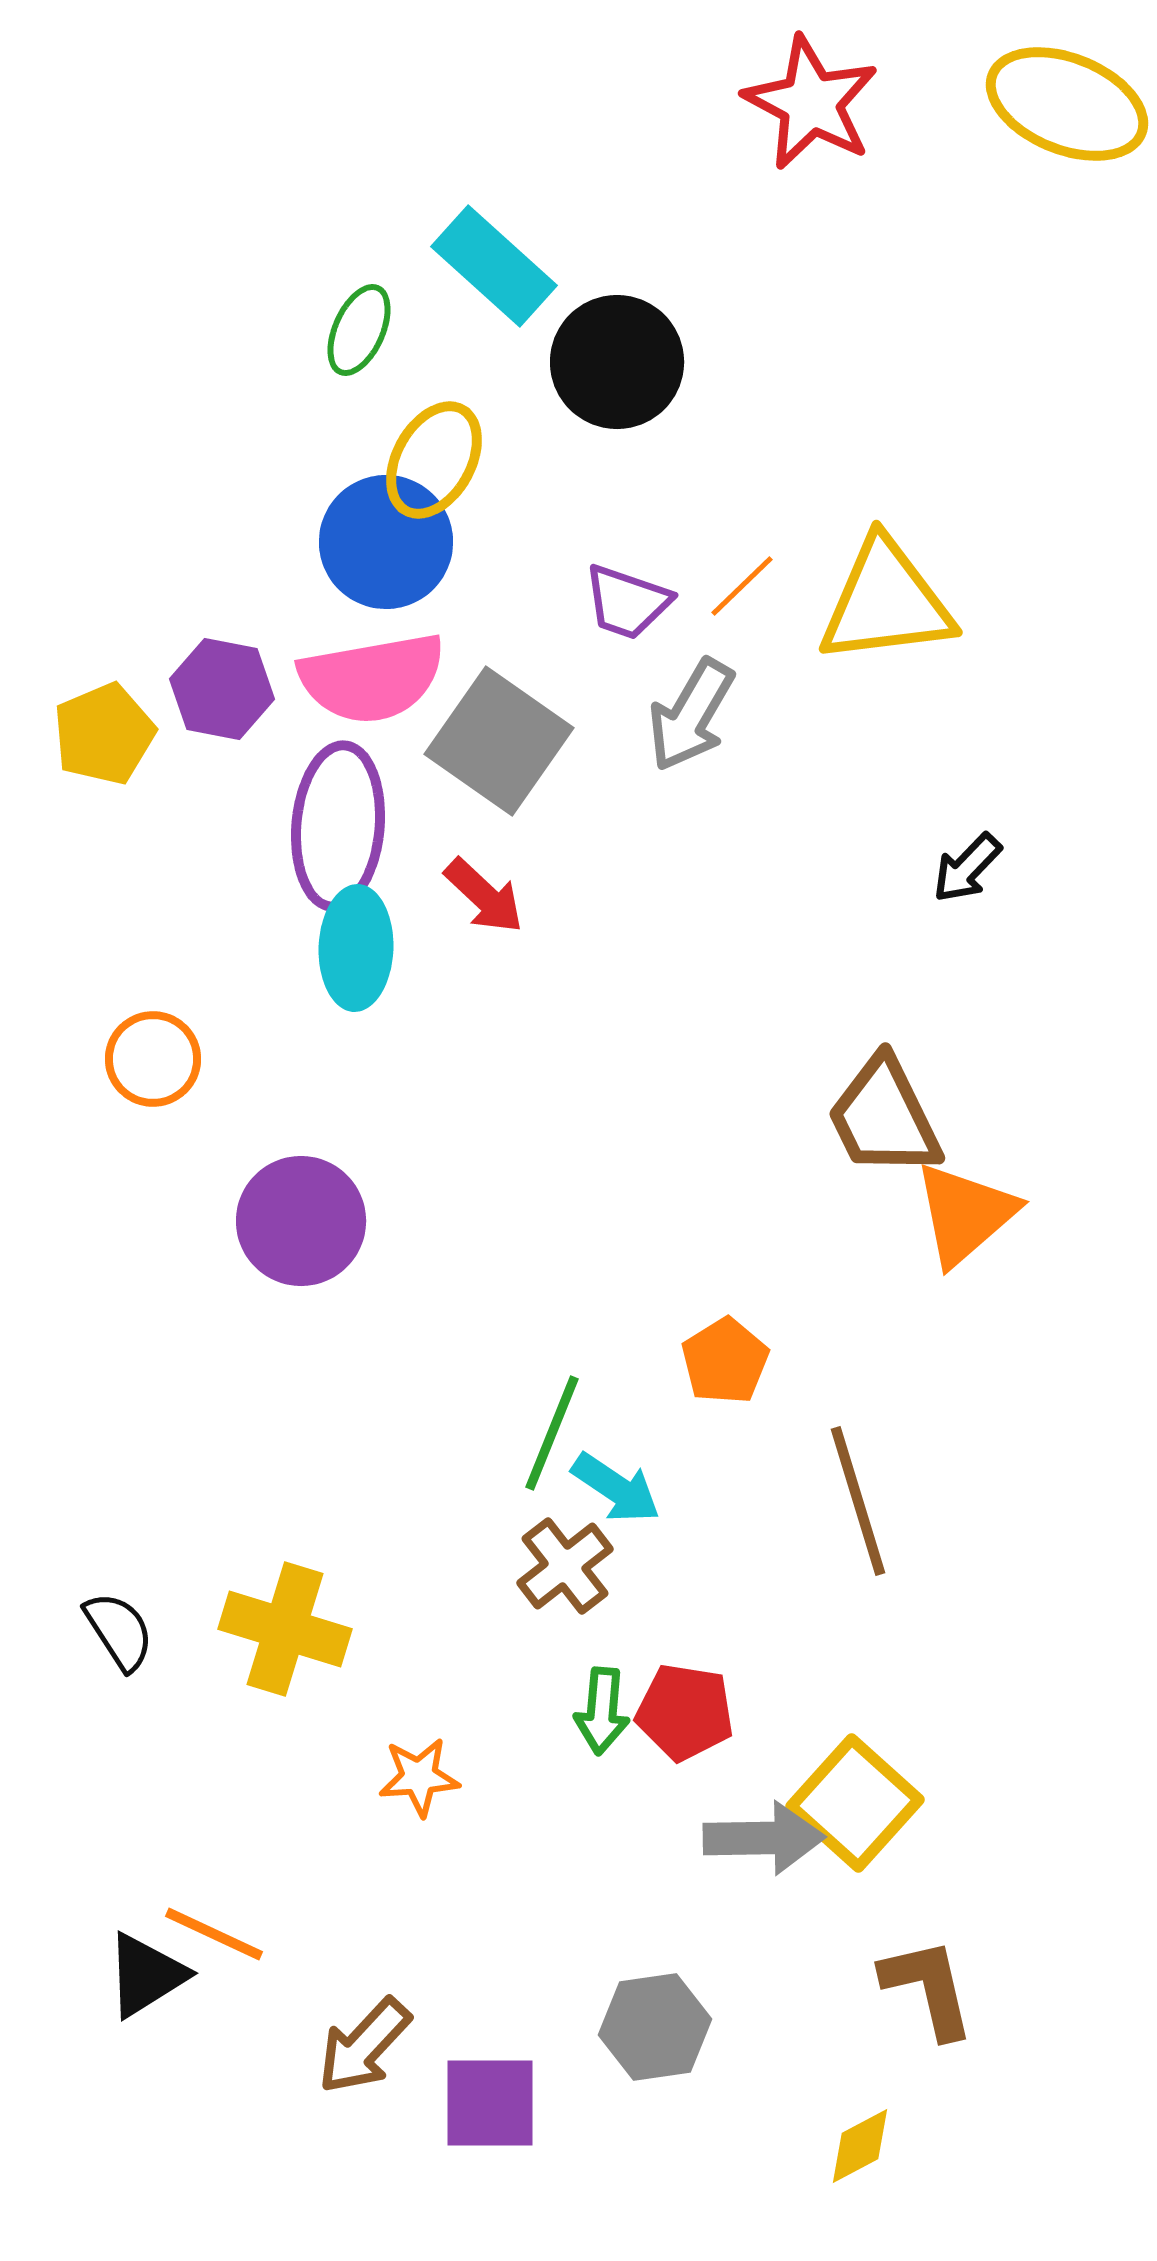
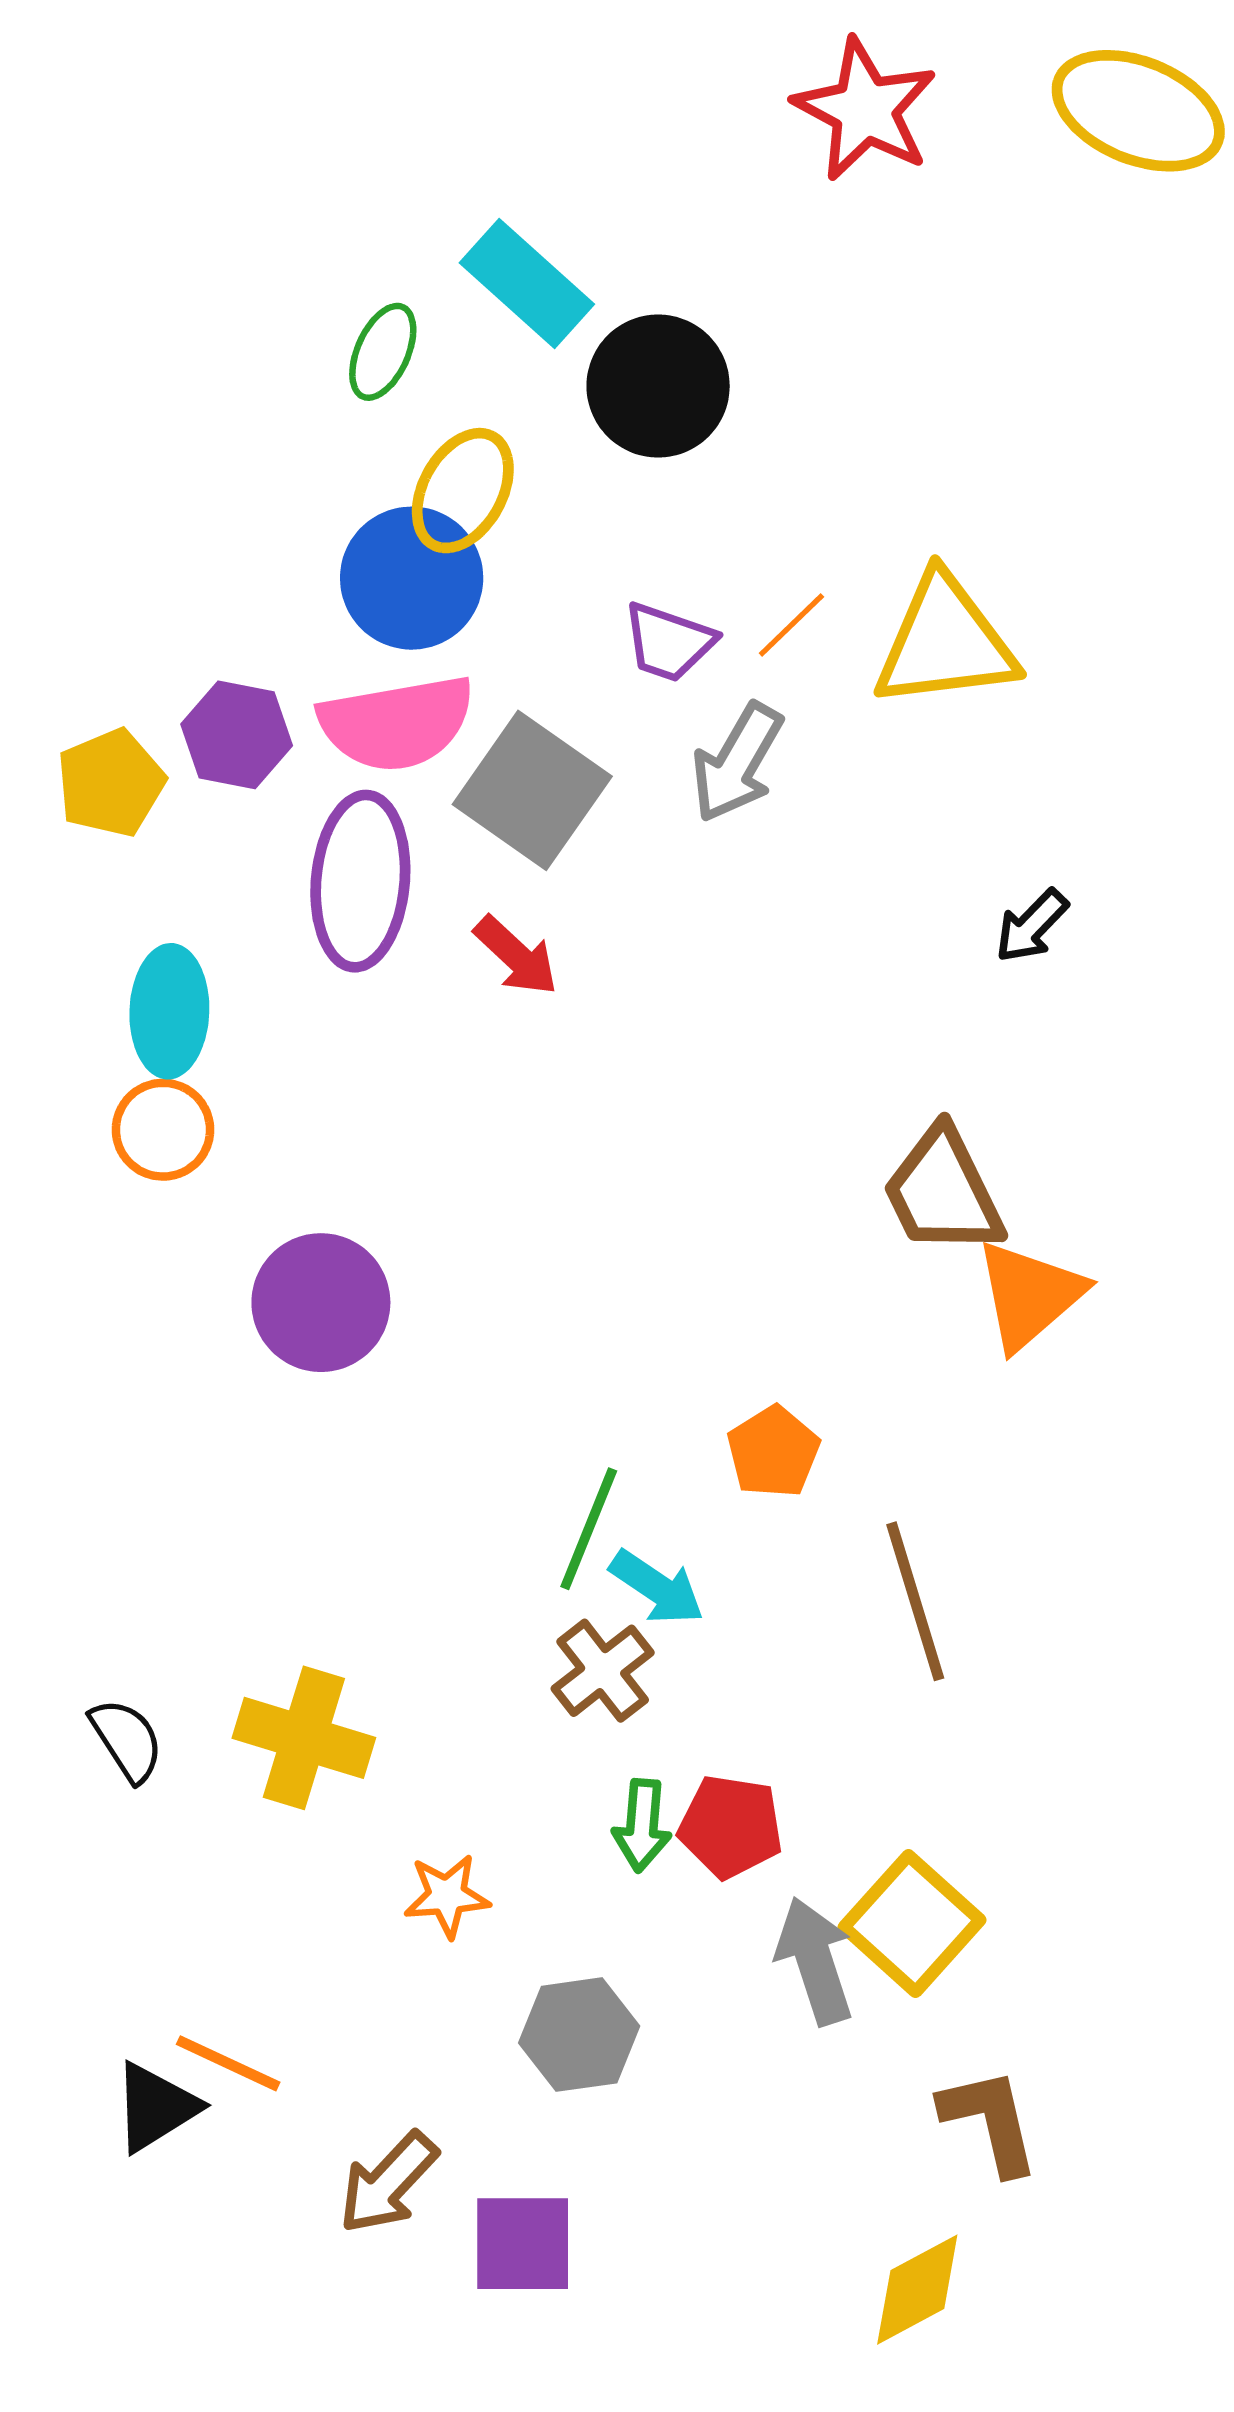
cyan ellipse: (356, 948) -> (169, 1011), moved
gray arrow: (764, 1838) -> (815, 1961), turned -107
gray hexagon: (655, 2027) -> (579, 2035), moved
yellow diamond: (860, 2146) -> (917, 2290), size x1.4

